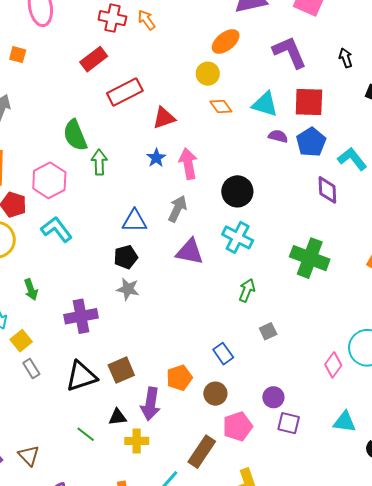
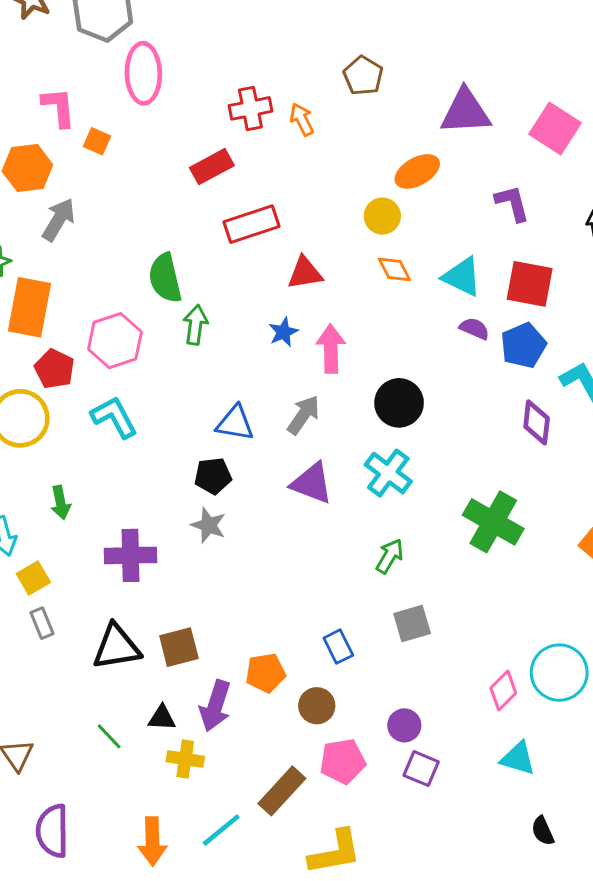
red cross: (112, 18) -> (250, 108), turned -32
purple L-shape: (290, 52) -> (512, 203), size x0.7
gray square: (268, 331) -> (412, 623), size x1.4
cyan triangle: (345, 422) -> (518, 758), moved

